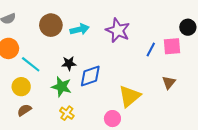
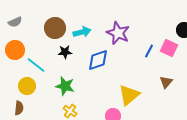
pink square: (172, 46) -> (169, 48), turned 30
black star: (69, 63) -> (65, 52), moved
blue diamond: (90, 76) -> (98, 60), moved
brown semicircle: (24, 110) -> (19, 108), moved, turned 128

